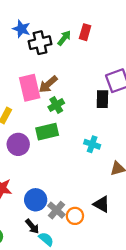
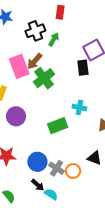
green arrow: (64, 38) -> (54, 39), moved
black cross: (40, 43) -> (35, 31), moved
green cross: (56, 105) -> (44, 78), size x1.5
green rectangle: (47, 132) -> (58, 126), moved

